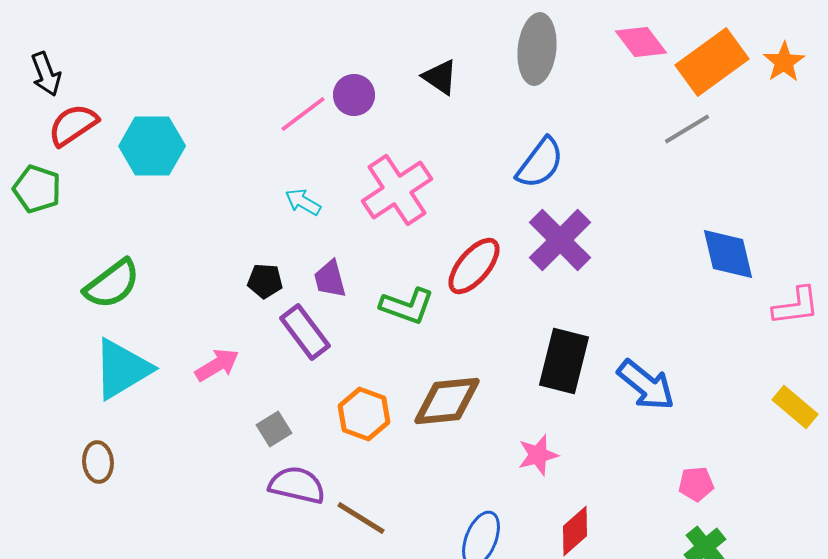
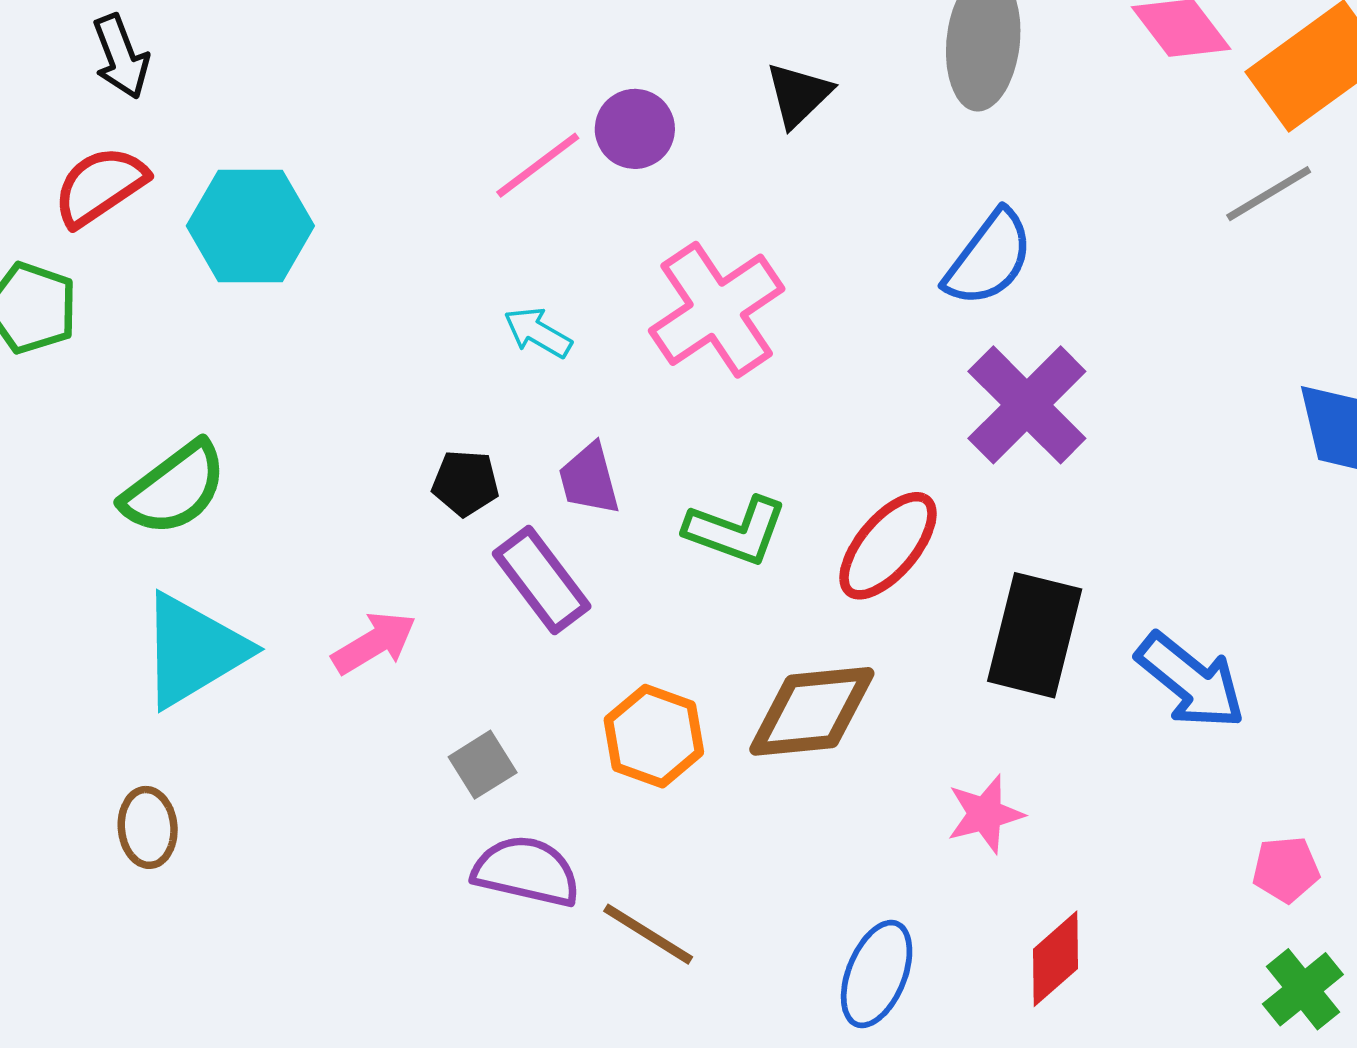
black arrow: (46, 74) -> (121, 57), moved
black triangle: (440, 77) -> (799, 95), turned 42
red ellipse: (474, 266) -> (888, 546), moved

